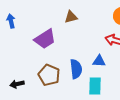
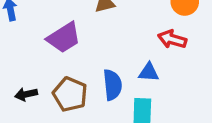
black arrow: (17, 84) -> (26, 94), moved

